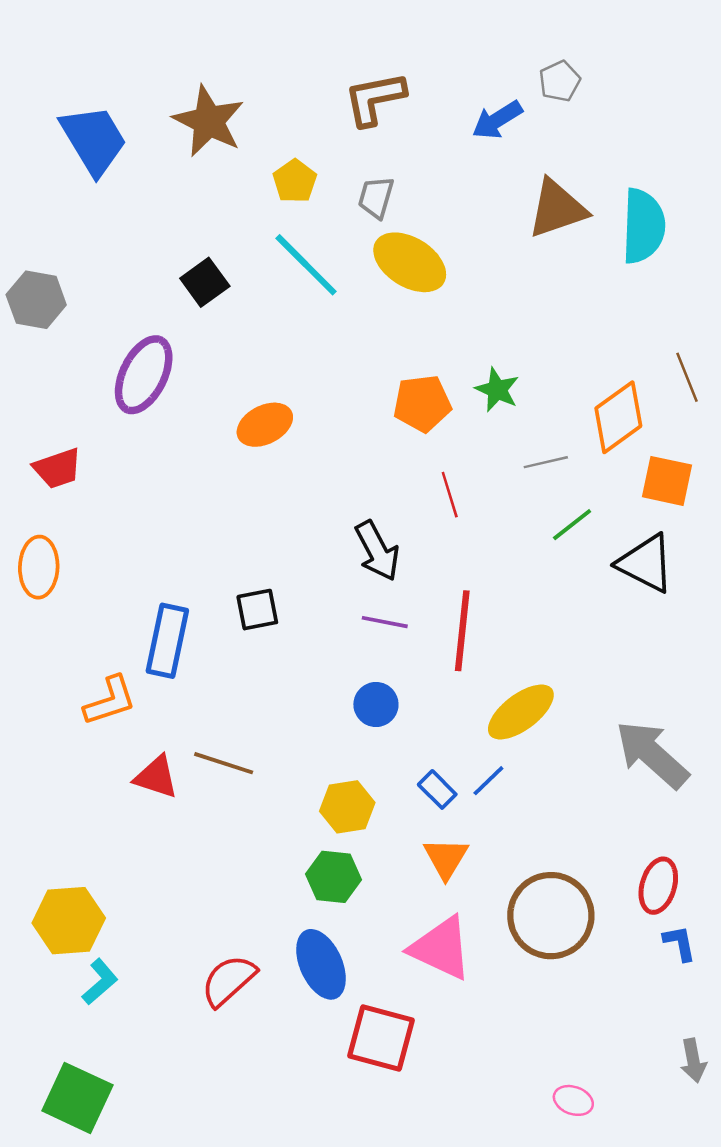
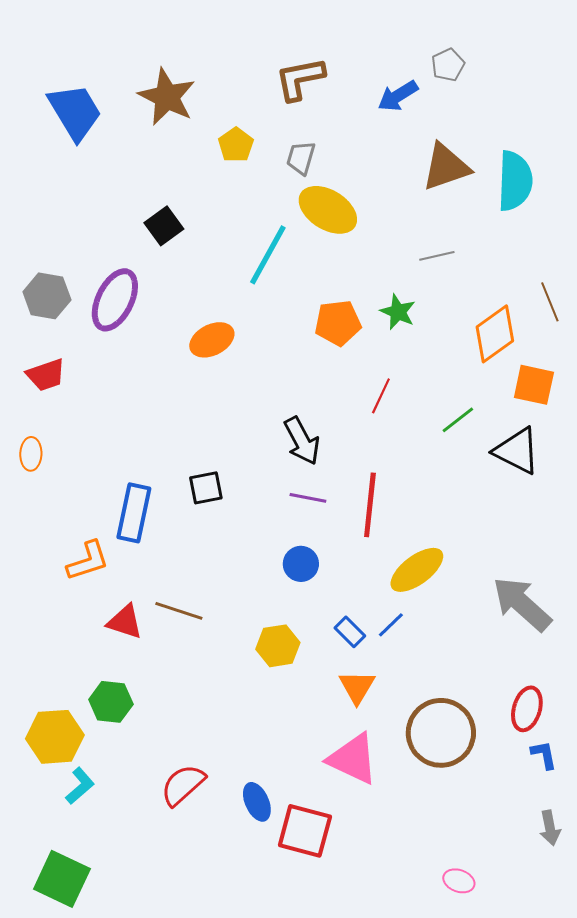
cyan line: (306, 265) -> (268, 255), moved, turned 74
gray hexagon: (36, 300) -> (47, 296), moved
gray line: (546, 462) -> (437, 256), moved
red line: (450, 495) -> (381, 396), moved, turned 42
orange ellipse: (39, 567) -> (31, 454), size x0.7
green hexagon: (334, 877) -> (111, 702), moved
blue ellipse: (321, 964) -> (257, 802), moved, size x0.7
gray arrow: (693, 1060) -> (550, 828), moved

